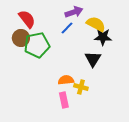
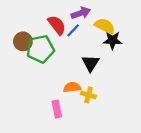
red semicircle: (27, 19) -> (57, 25), moved
black triangle: (93, 59) -> (91, 63), moved
pink rectangle: (64, 100) -> (57, 109), moved

